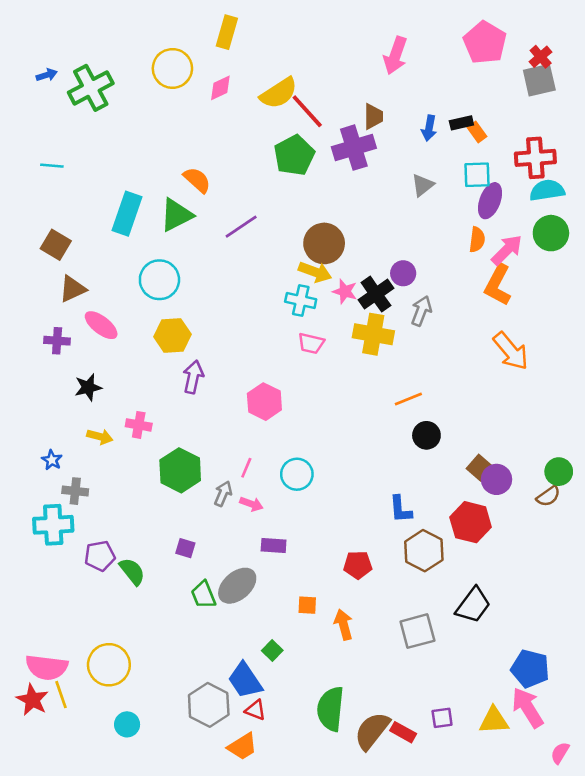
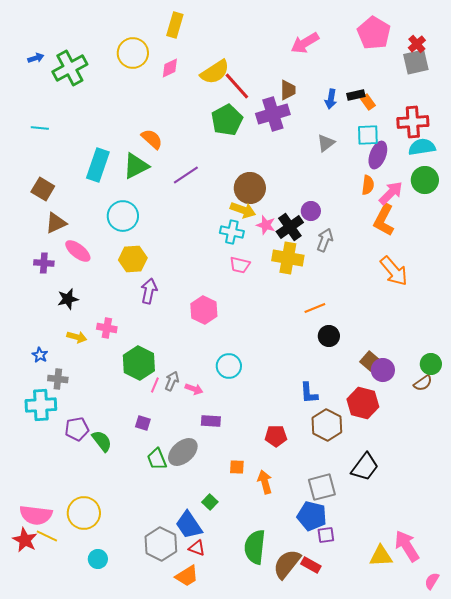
pink arrow: (395, 55) -> (305, 43), turned 40
pink line: (246, 468) -> (155, 385), moved
blue pentagon: (530, 669) -> (312, 516), moved
yellow line: (61, 695) -> (47, 536), turned -45
purple square: (442, 718) -> (326, 535), moved

